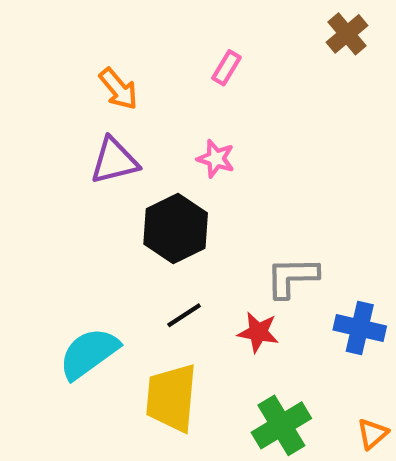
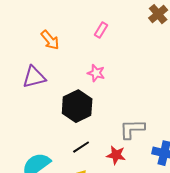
purple triangle: (114, 161) -> (34, 77), moved

